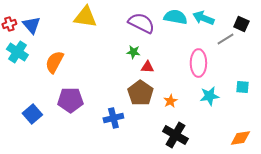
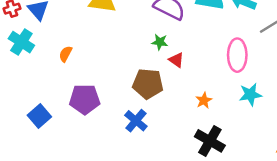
orange semicircle: (54, 62) -> (66, 54), size x0.6
red triangle: (147, 67) -> (176, 60), turned 32
brown pentagon: (140, 93) -> (148, 84), moved, turned -30
blue cross: (113, 118) -> (136, 121), turned -36

